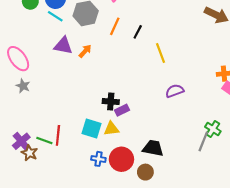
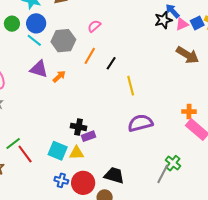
purple semicircle: (175, 91) -> (140, 123), size x1.4
red line: (58, 135) -> (25, 154), turned -48
green line: (44, 141) -> (13, 144), moved, turned -63

